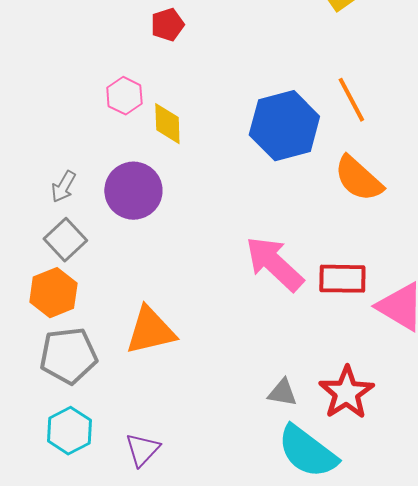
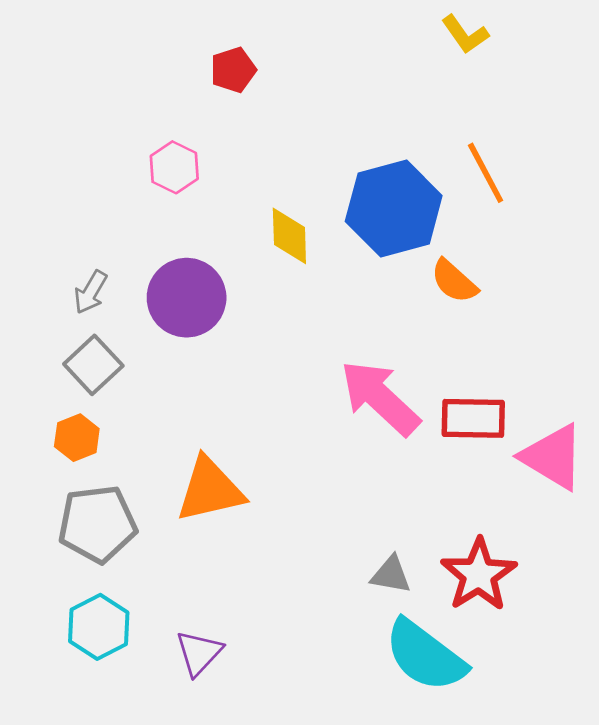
yellow diamond: (167, 124) -> (289, 236), moved
orange semicircle: (358, 179) -> (454, 281), moved, size x0.7
orange hexagon: (53, 293) -> (77, 438), size x0.7

